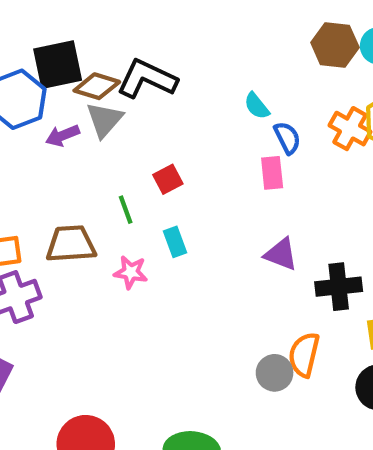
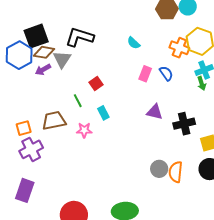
brown diamond: (97, 86) -> (44, 52), moved
blue semicircle: (287, 138) -> (166, 73), moved
pink rectangle: (272, 173) -> (145, 74), turned 35
orange semicircle: (304, 355) -> (176, 172), moved

